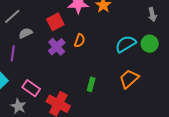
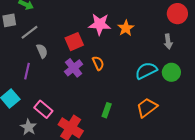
gray arrow: (152, 15) -> (168, 41), moved
gray semicircle: (25, 33) -> (42, 51), turned 88
orange semicircle: (80, 40) -> (98, 63), turned -48

